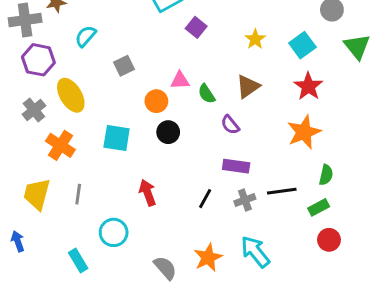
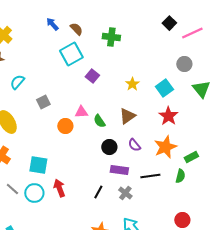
purple semicircle: (230, 125) -> (134, 145), moved
black circle: (168, 132) -> (109, 147), moved
cyan square: (117, 138) -> (38, 165), moved
black line: (282, 191) -> (150, 176), moved
gray line: (78, 194) -> (12, 189), turned -56
gray cross: (245, 200) -> (125, 193), turned -32
green rectangle: (319, 207) -> (191, 157), moved
cyan circle: (114, 232) -> (34, 193), moved

